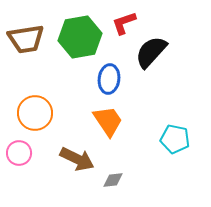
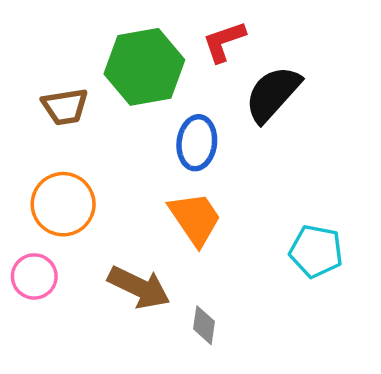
brown trapezoid: (26, 39) -> (65, 107), moved, size x0.7
gray diamond: (113, 180) -> (204, 325), turned -75

